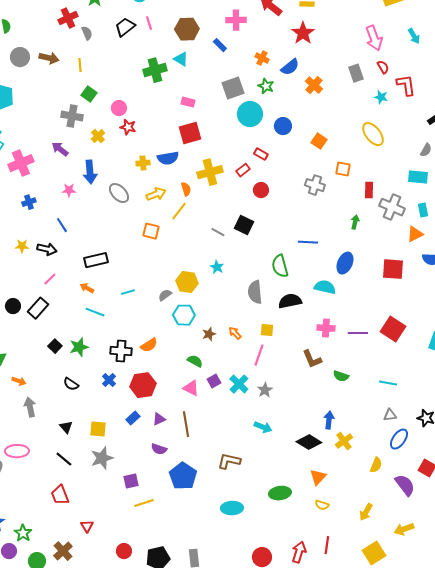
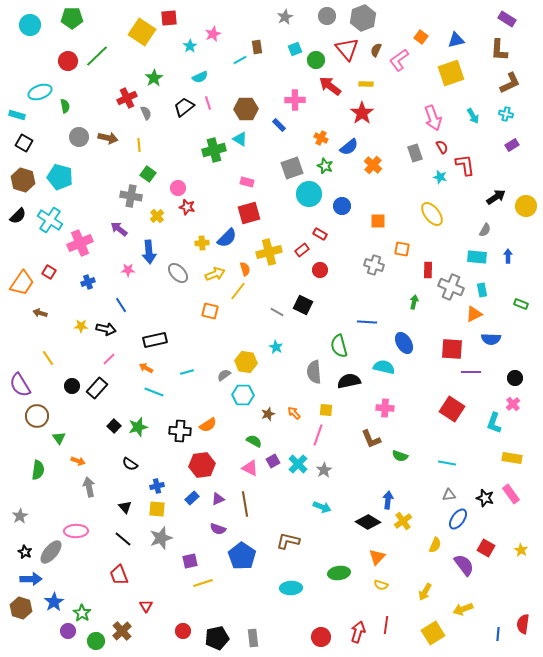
orange square: (319, 141) -> (378, 221), turned -35
blue semicircle: (168, 158) -> (227, 238), turned -35
blue ellipse: (345, 263) -> (404, 343), turned -55
purple line: (358, 333) -> (471, 372), moved
blue cross: (109, 380) -> (157, 486), moved, turned 32

